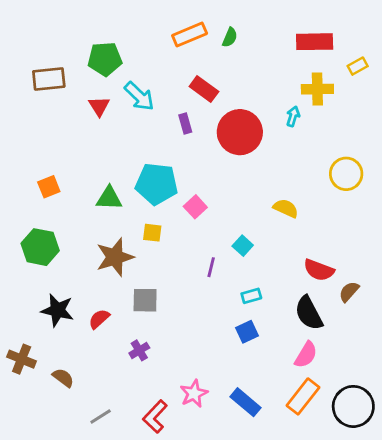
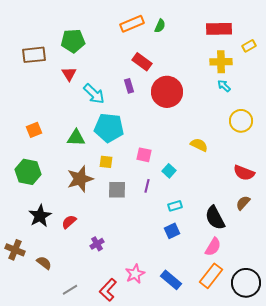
cyan arrow: (139, 96) -> (94, 94), moved
cyan arrow: (293, 116) -> (224, 86), moved, turned -64
pink square: (195, 207) -> (144, 155), moved, turned -35
red semicircle: (319, 270) -> (244, 173), moved
gray square: (145, 300) -> (117, 190), moved
black star: (57, 310) -> (40, 216), turned 30

